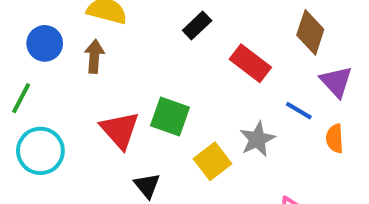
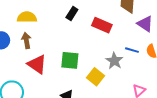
blue line: (299, 111) -> (132, 50), moved
red triangle: (120, 130) -> (37, 64), moved

